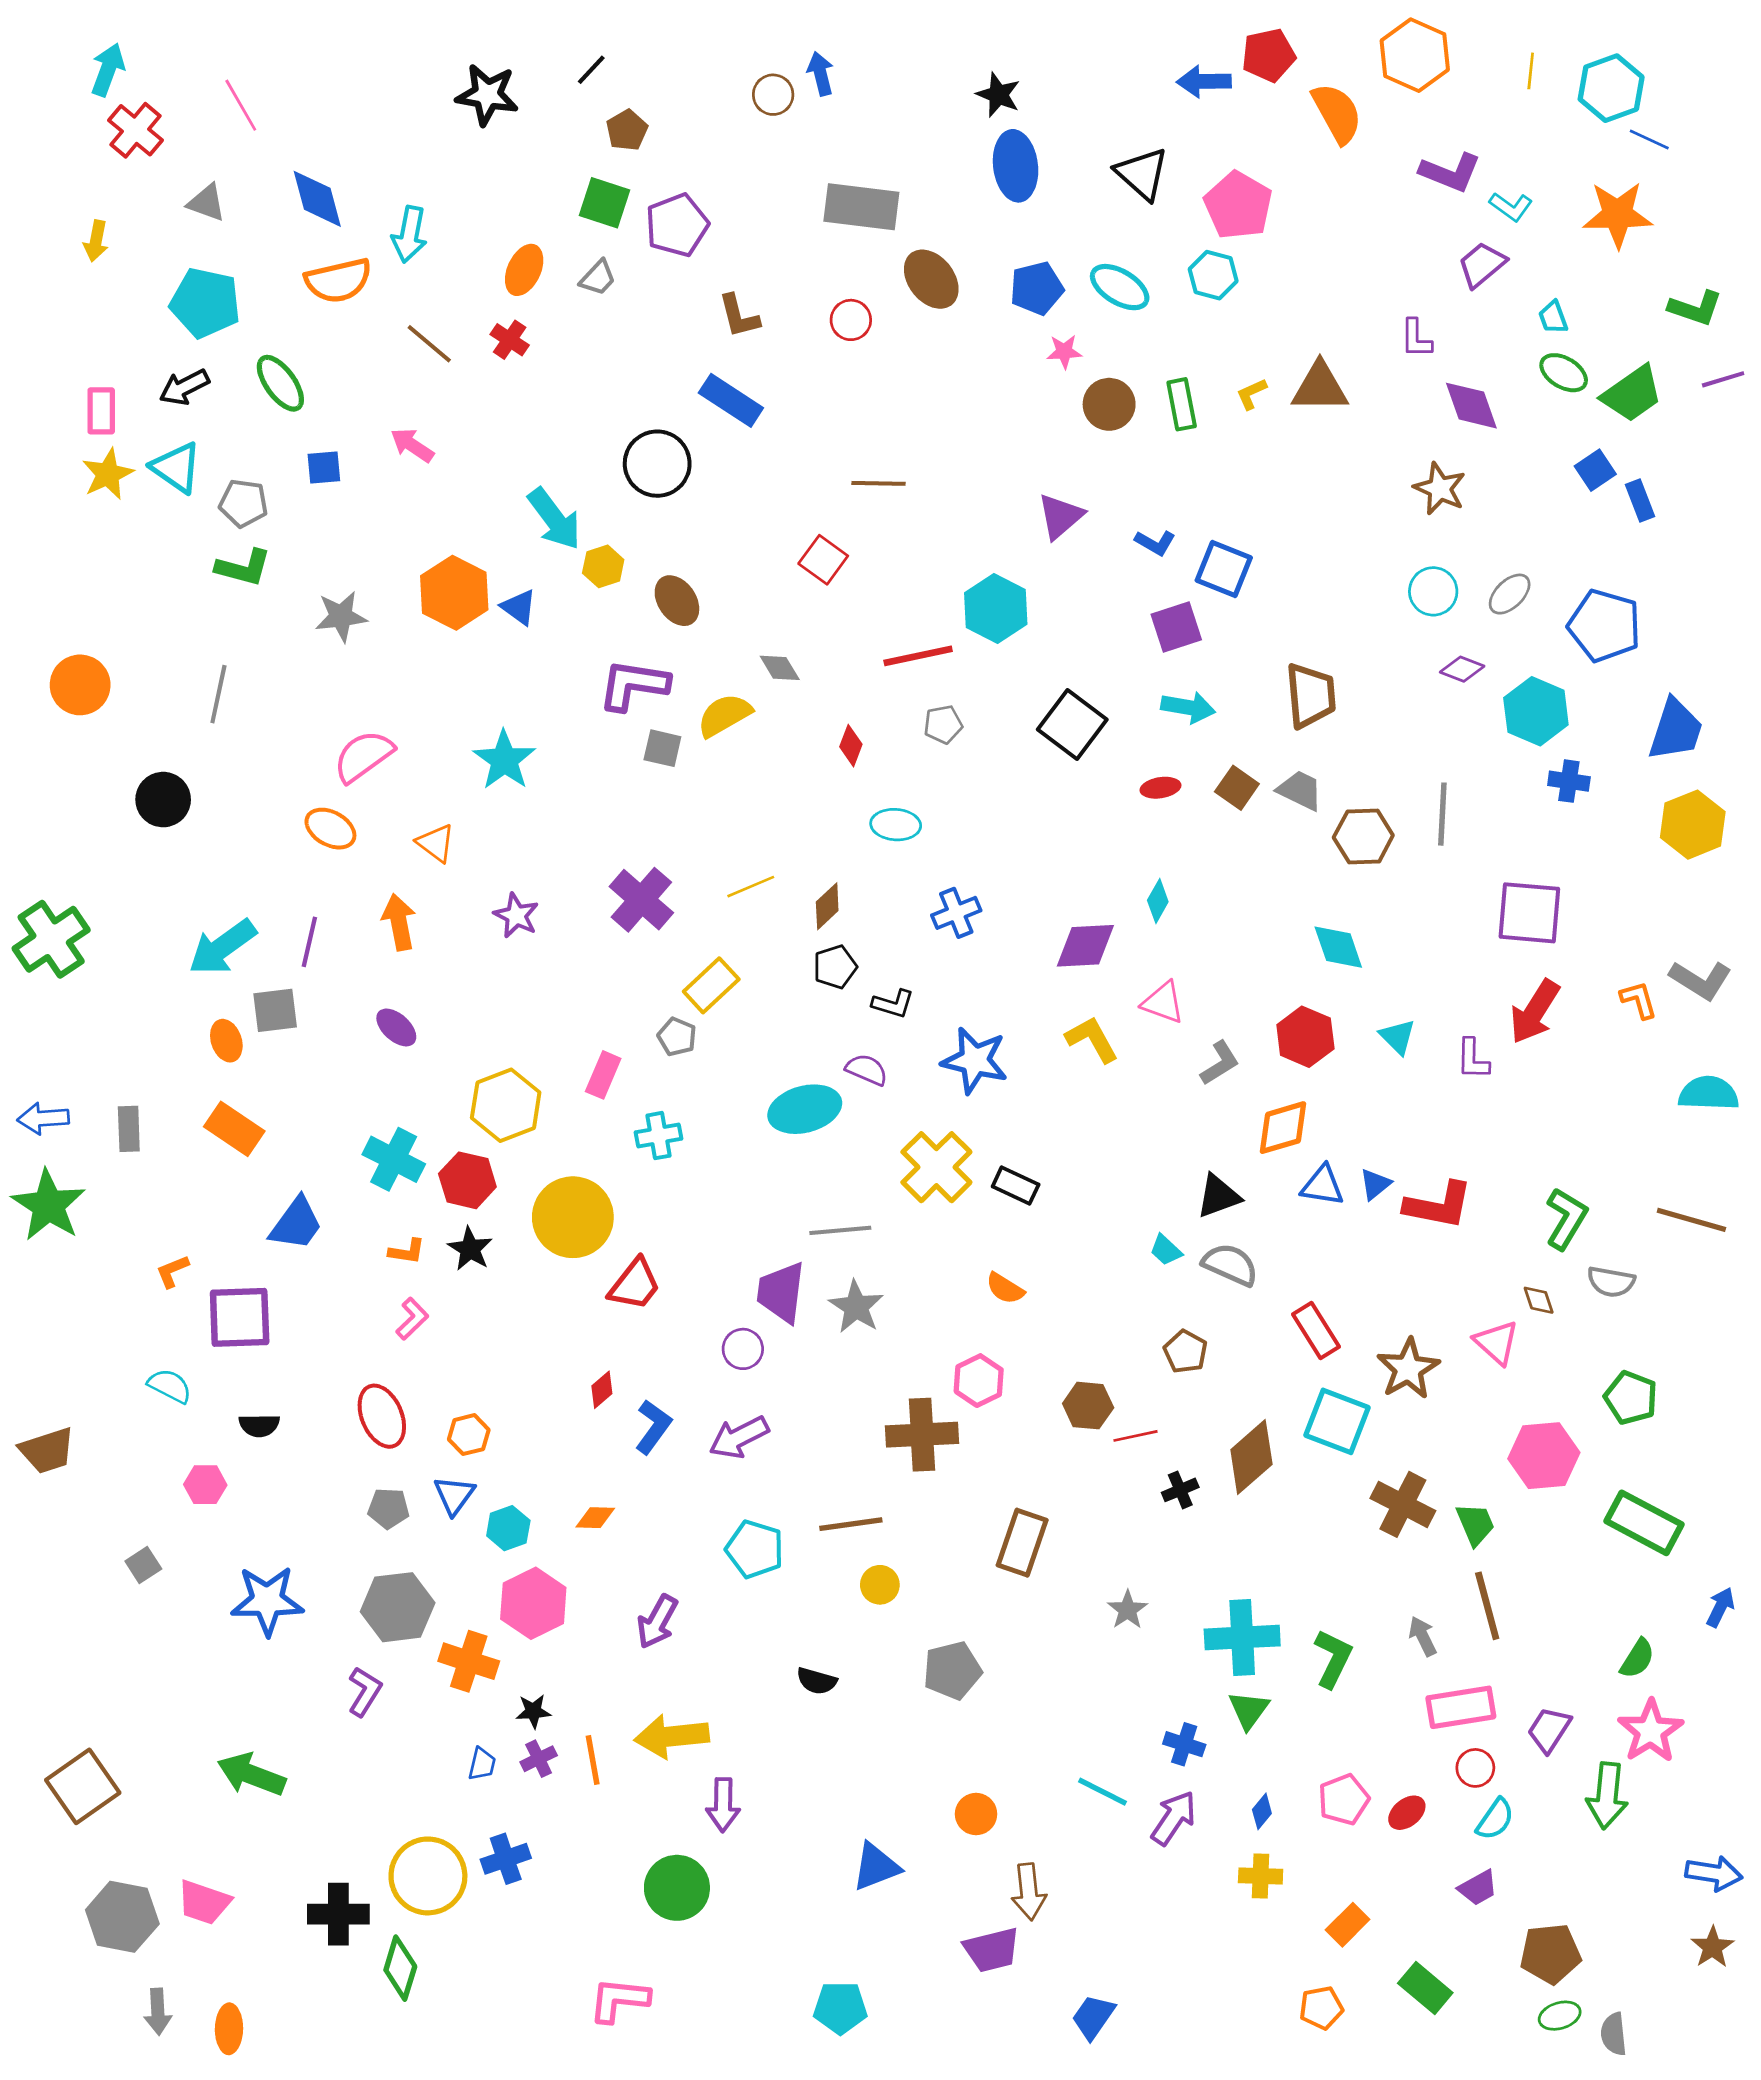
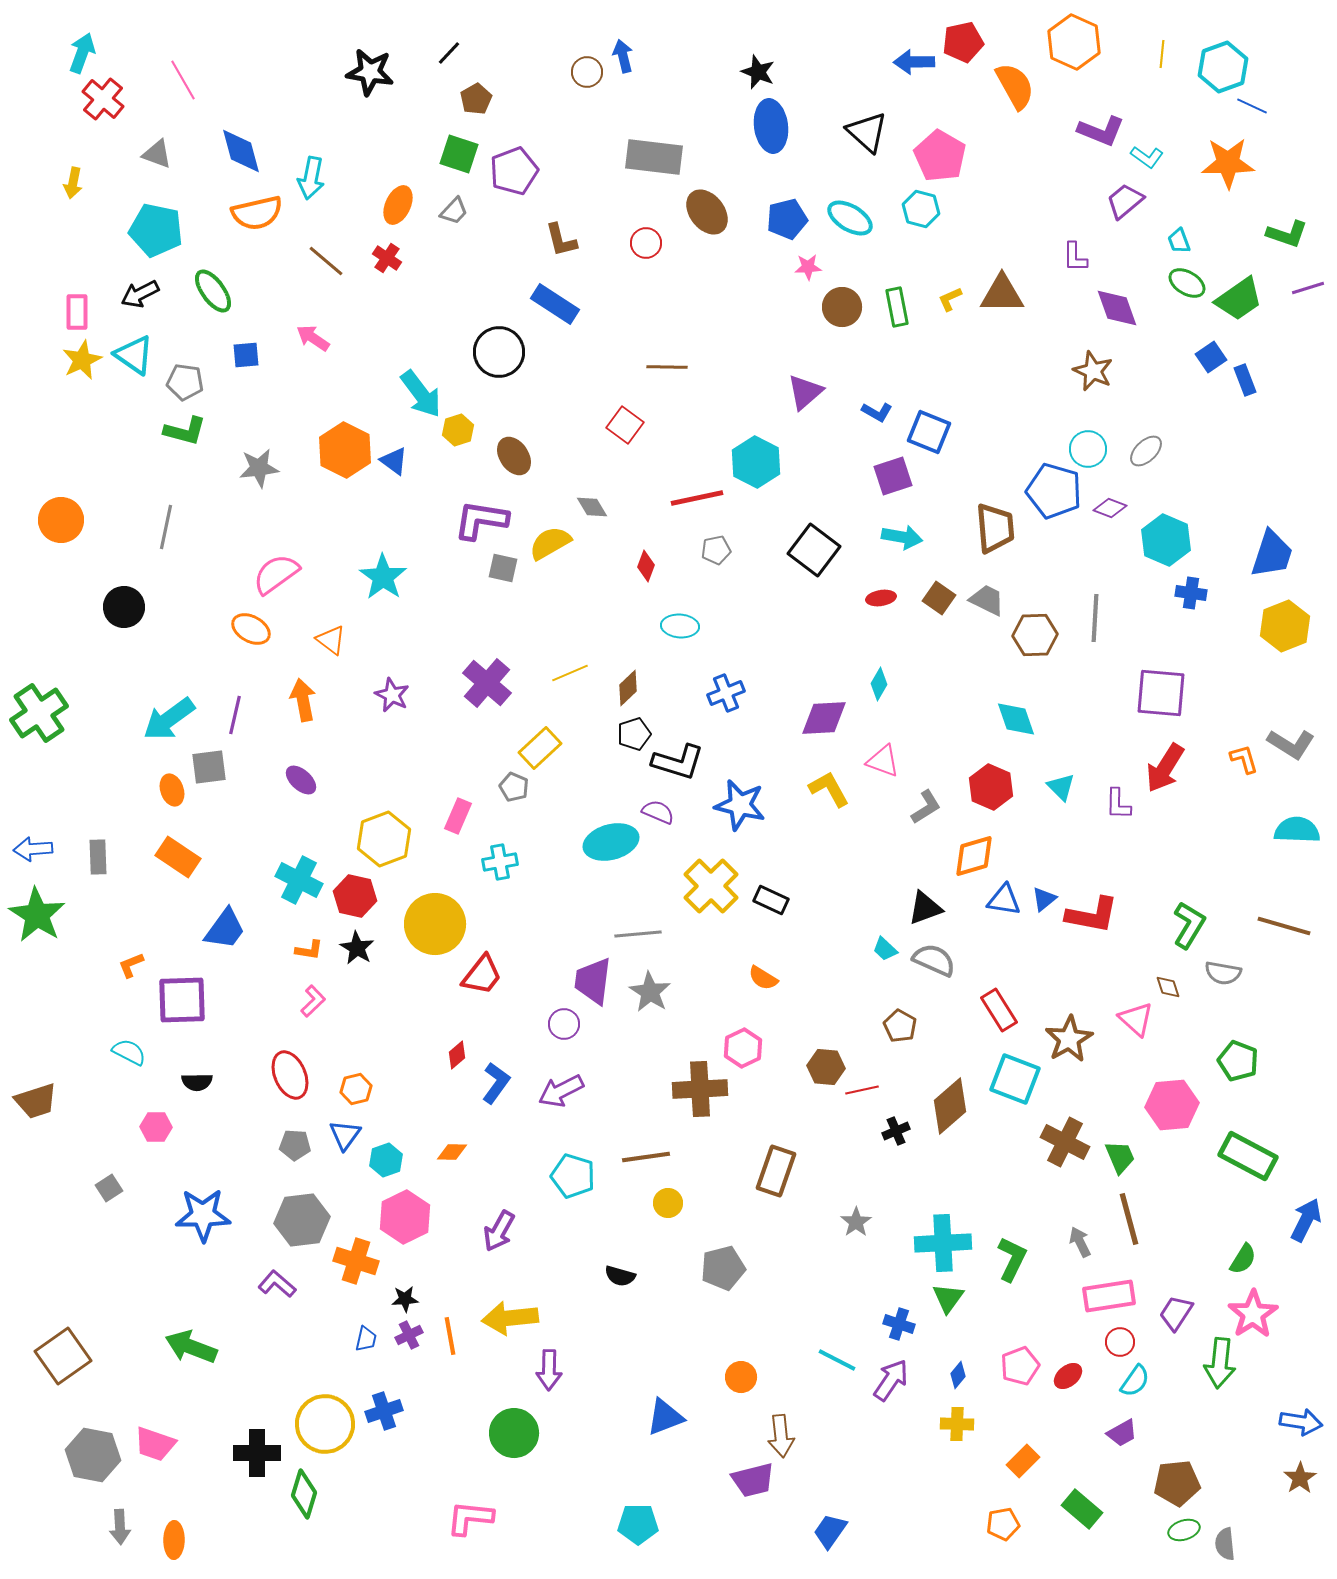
blue pentagon: (1604, 626) -> (1054, 491), moved
black L-shape: (893, 1004) -> (678, 762), size x1.6
blue arrow: (1720, 1607) -> (1306, 1220), size x1.4
purple L-shape: (365, 1692) -> (277, 1284), turned -81

